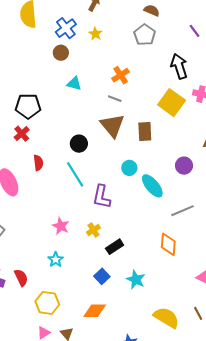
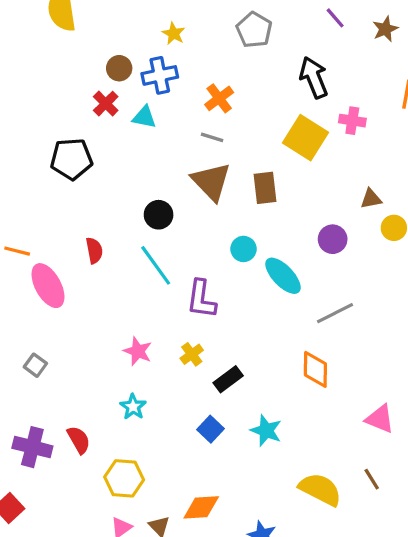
blue cross: (66, 28) -> (160, 75), moved, turned 30
red cross: (22, 134) -> (106, 104), moved
orange diamond: (95, 311) -> (201, 507), moved

